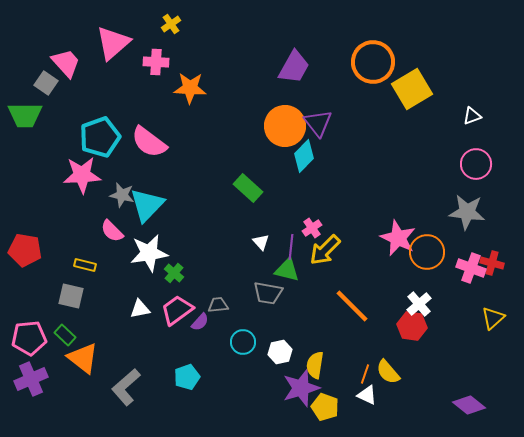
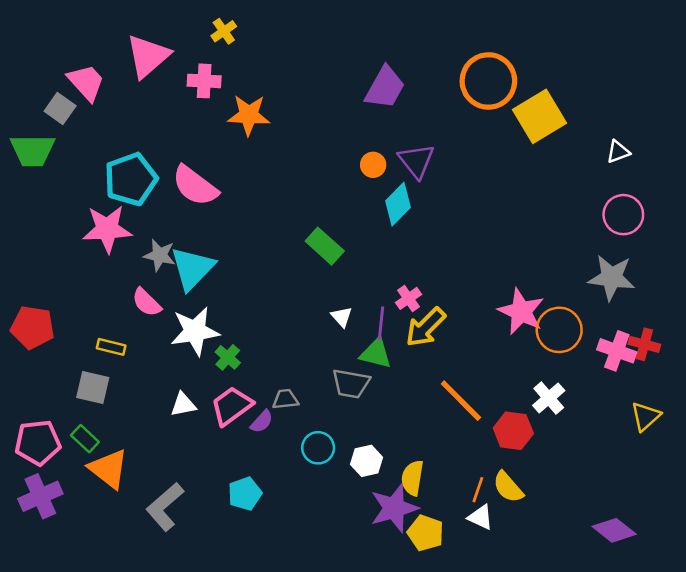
orange circle: (285, 126) -> (373, 165), size x0.5
red hexagon: (412, 326) -> (513, 431), moved

